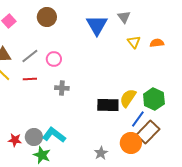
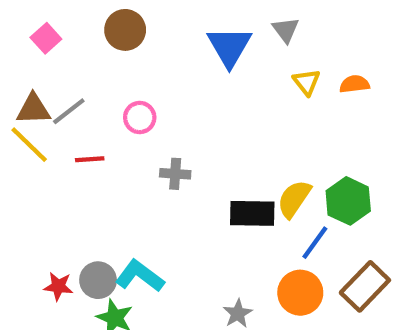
gray line: (30, 56) -> (69, 111), moved
gray cross: (62, 88) -> (175, 174), moved
brown rectangle: (148, 132) -> (365, 286), moved

